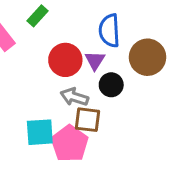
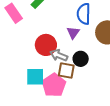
red circle: (65, 60) -> (46, 45), moved
black circle: (111, 85) -> (81, 59), moved

